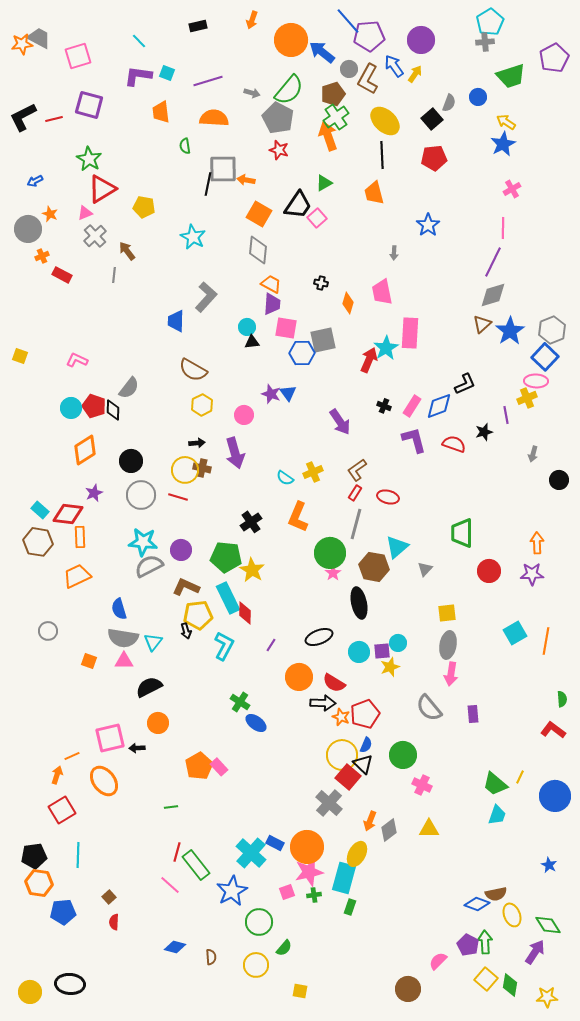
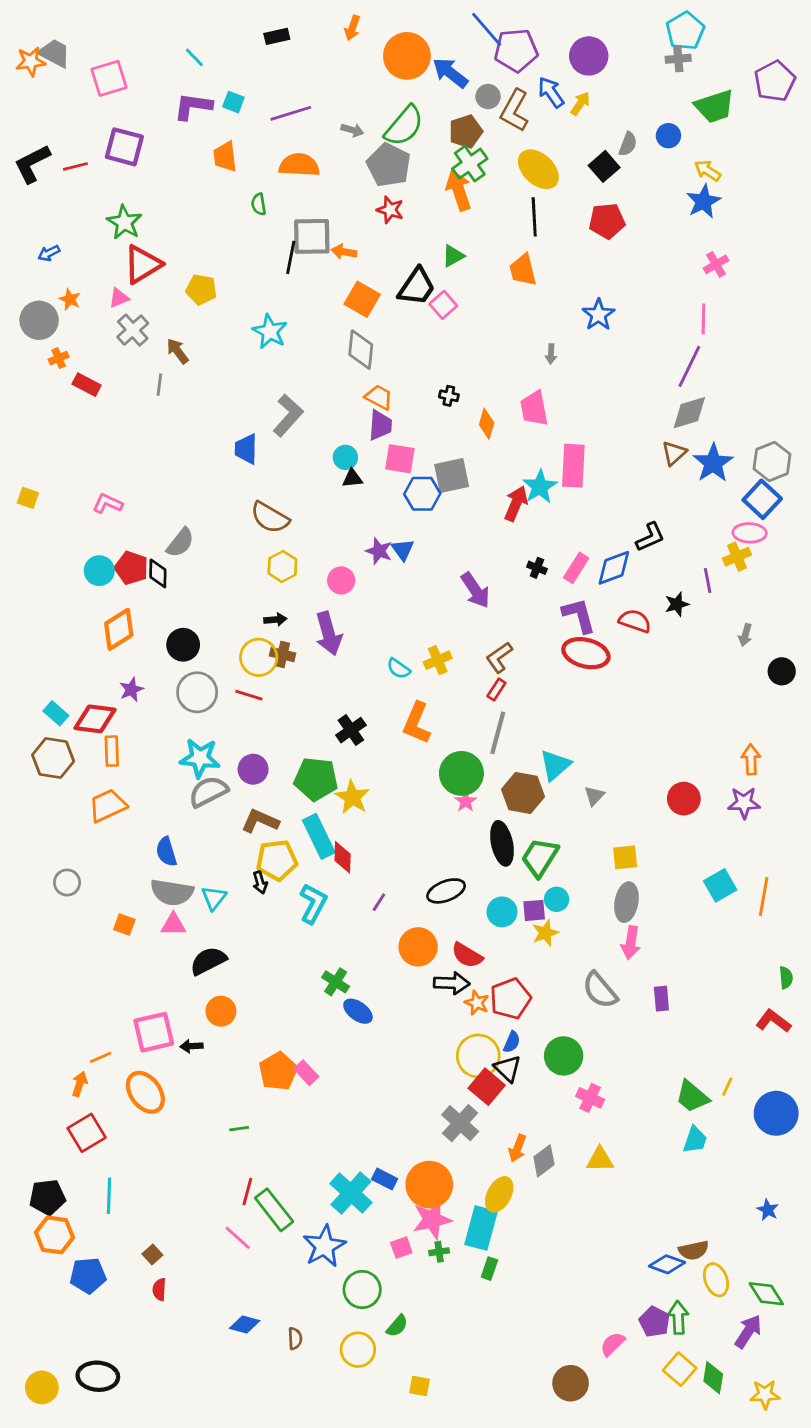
red ellipse: (388, 497) -> (586, 653), moved, size x1.5
green trapezoid: (462, 533) -> (540, 857), moved, turned 32

